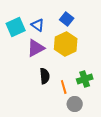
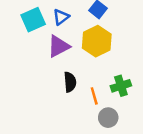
blue triangle: (38, 25) -> (61, 17), turned 48

